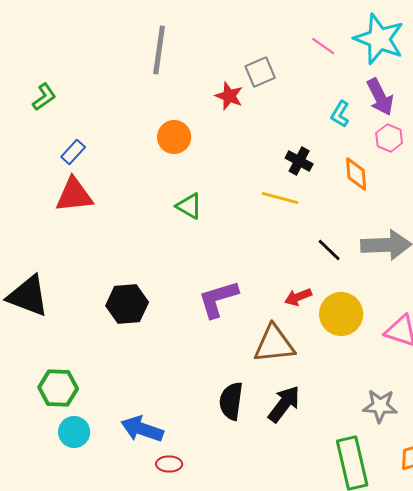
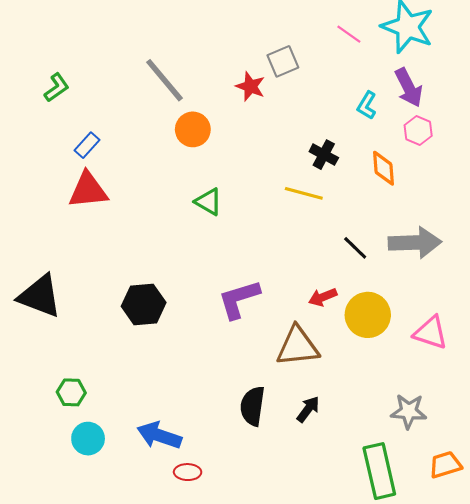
gray line: (159, 50) -> (165, 80), moved, turned -48
green hexagon: (58, 388) -> (71, 392), size x0.7
black arrow: (284, 404) -> (308, 409), size x0.7

